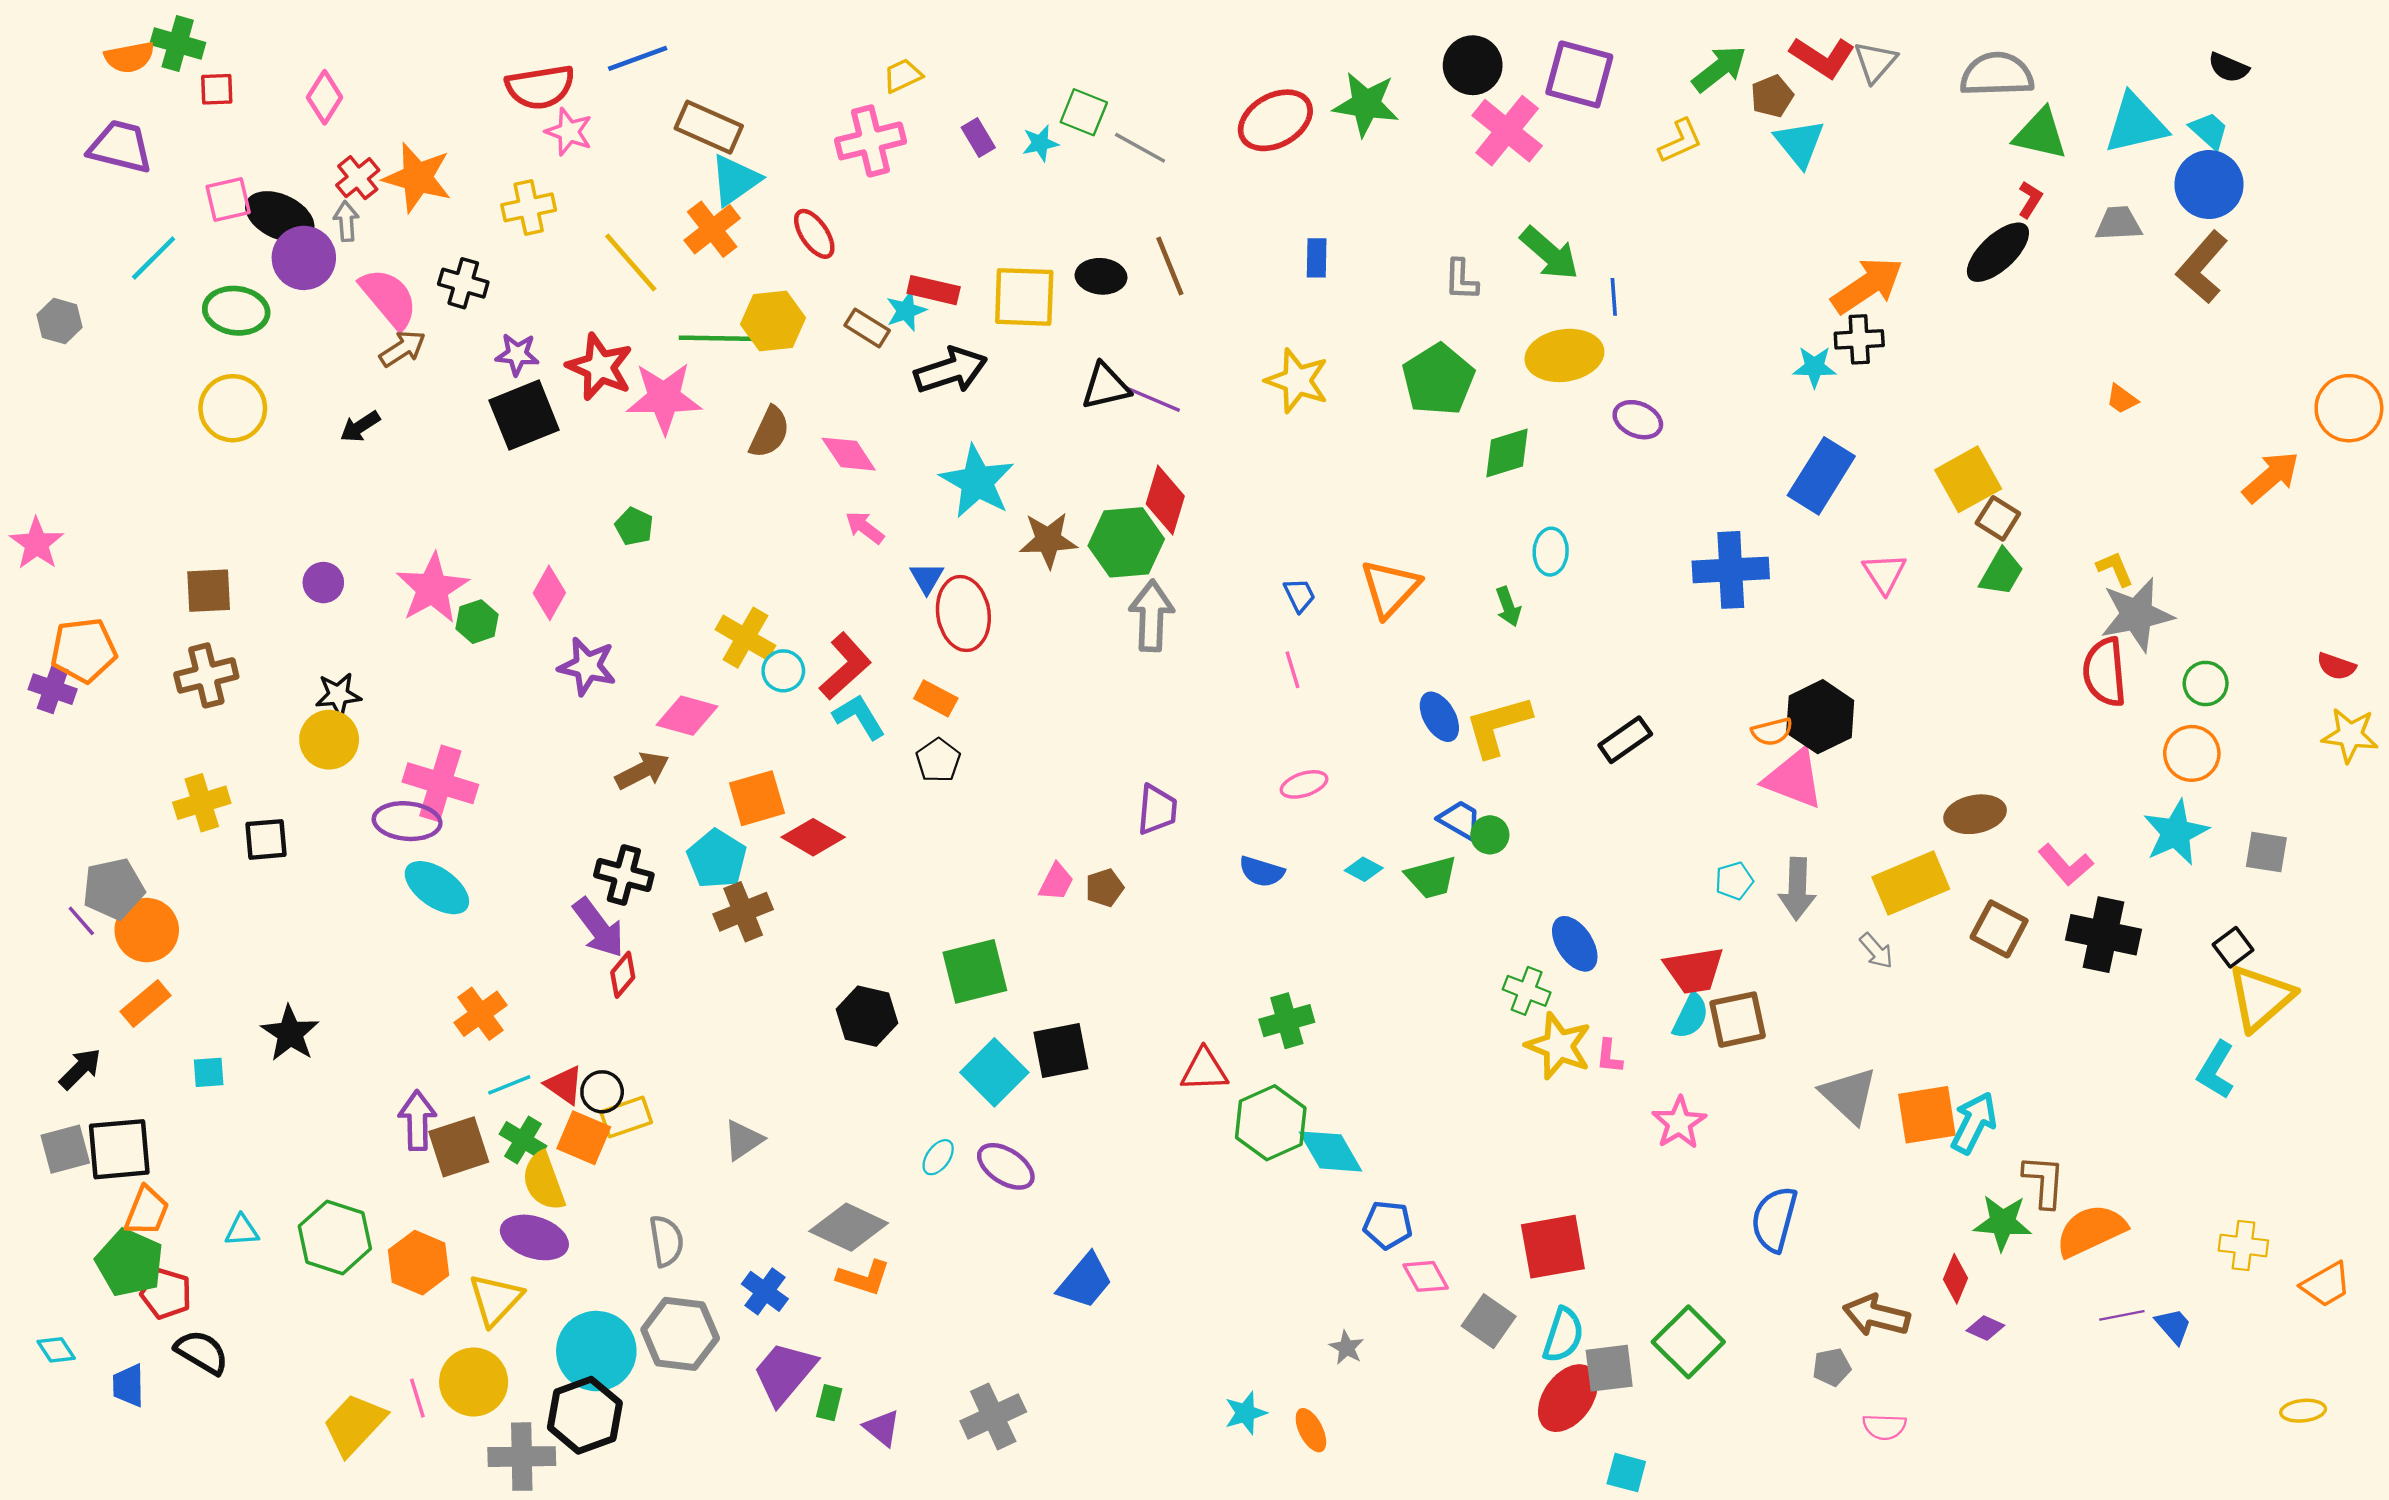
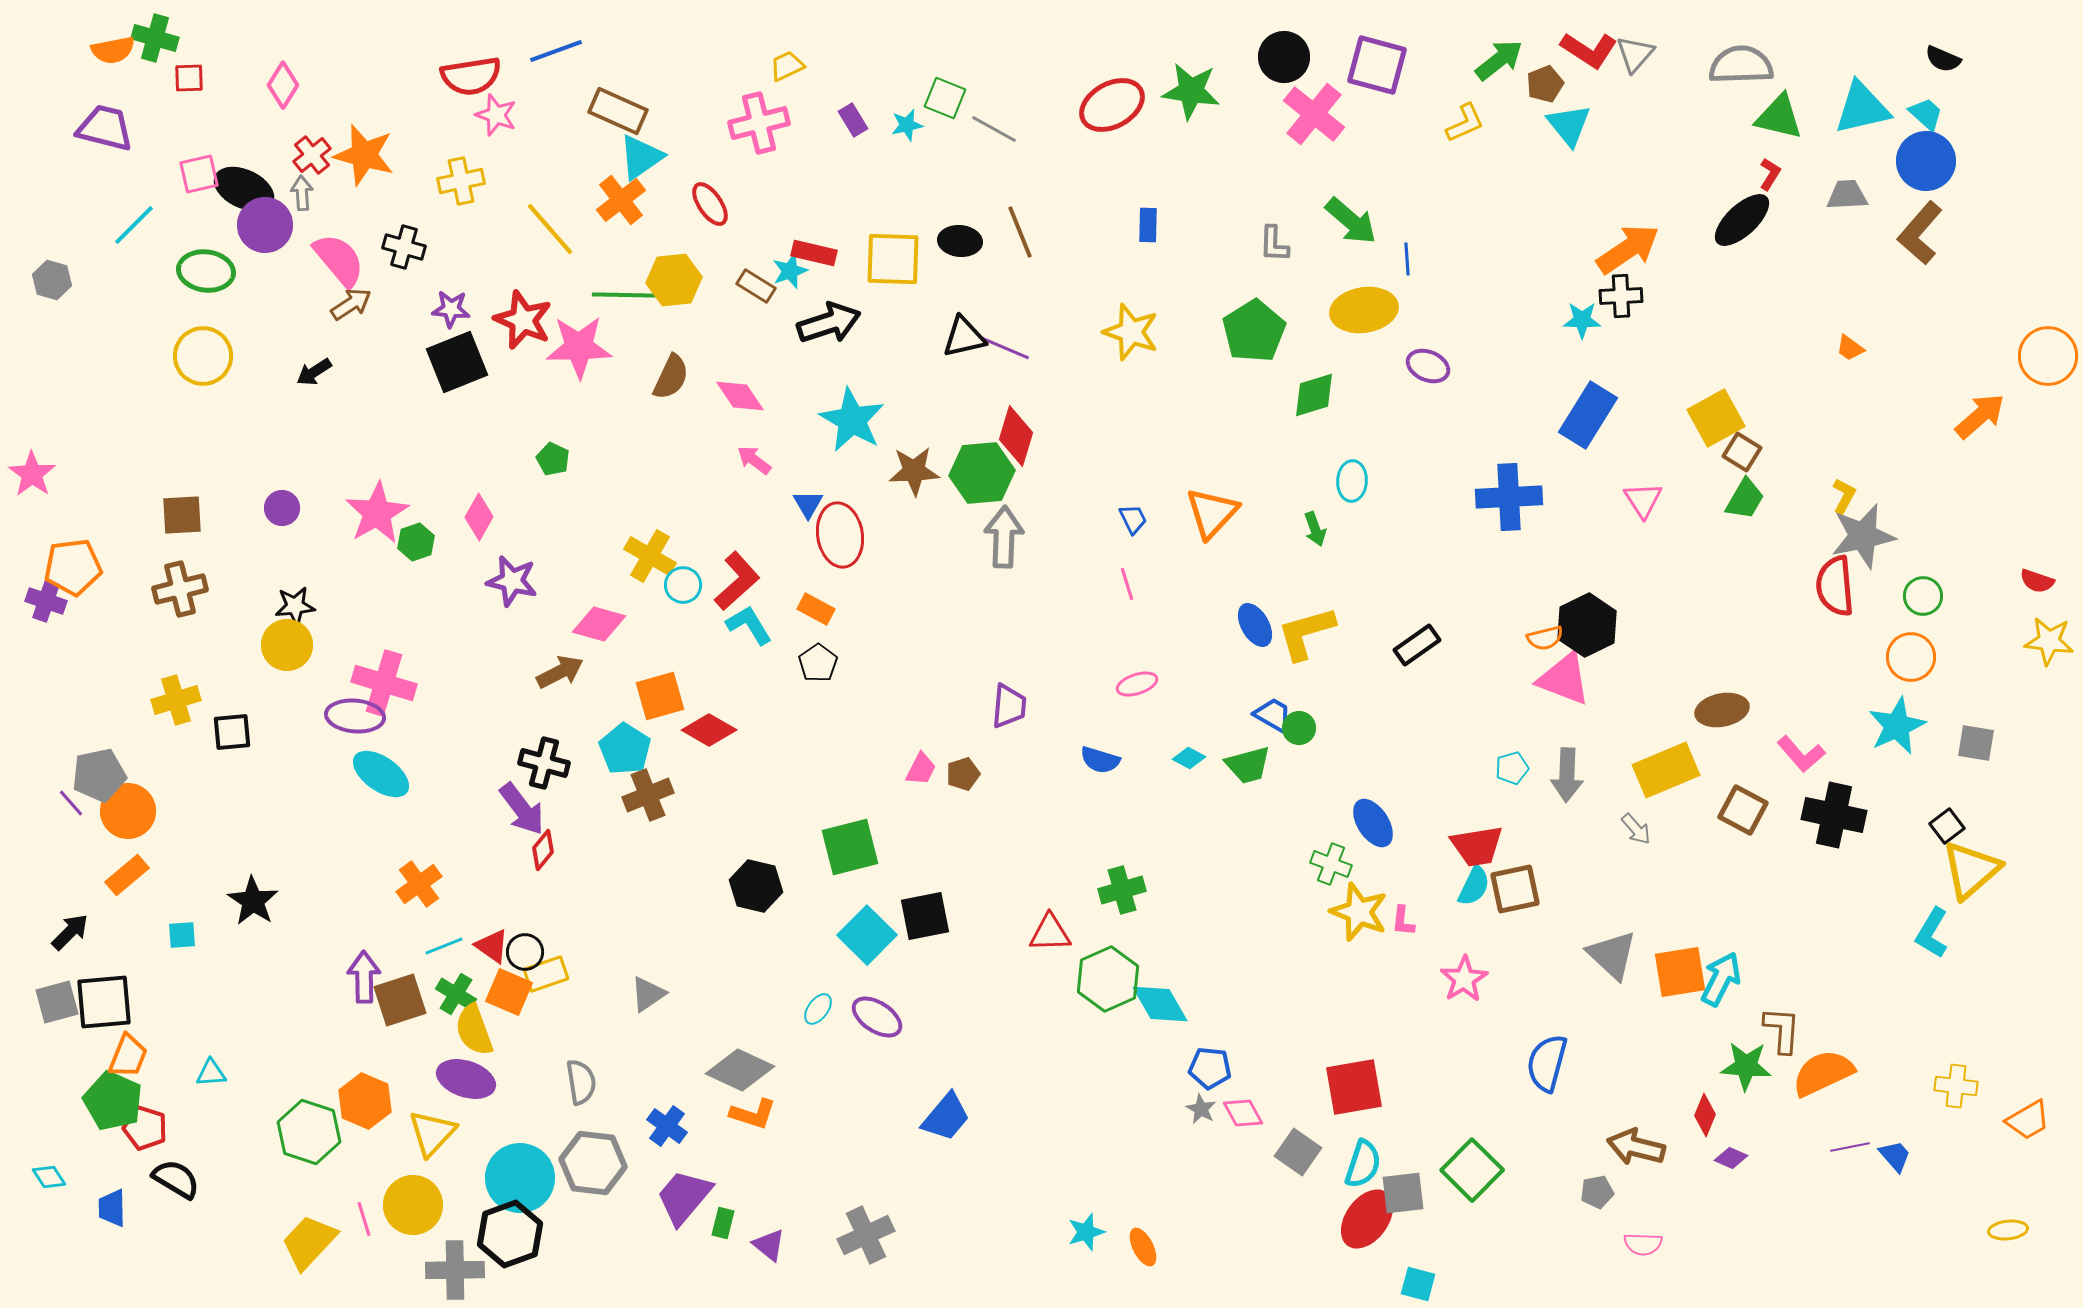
yellow L-shape: (2115, 569) -> (1844, 496), turned 51
green hexagon: (335, 1237) -> (309, 1132), moved
gray star: (1346, 1348) -> (1201, 1109), moved

